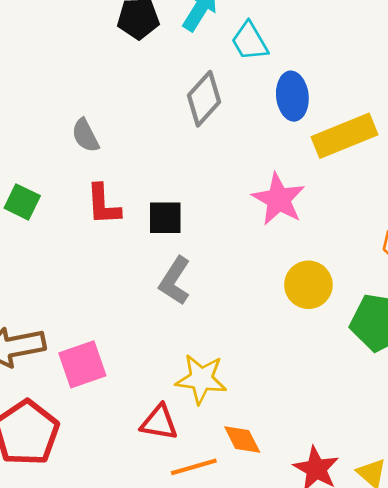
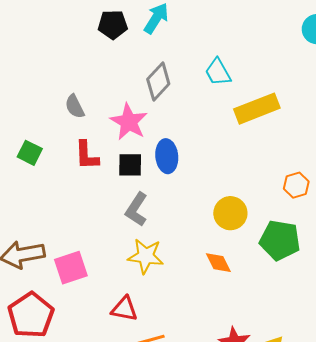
cyan trapezoid: (250, 41) -> (218, 72), moved
blue ellipse: (292, 96) -> (167, 156), moved
pink star: (279, 199) -> (129, 122), moved
yellow star: (201, 379) -> (146, 256), moved
orange diamond: (242, 439) -> (218, 263), moved

